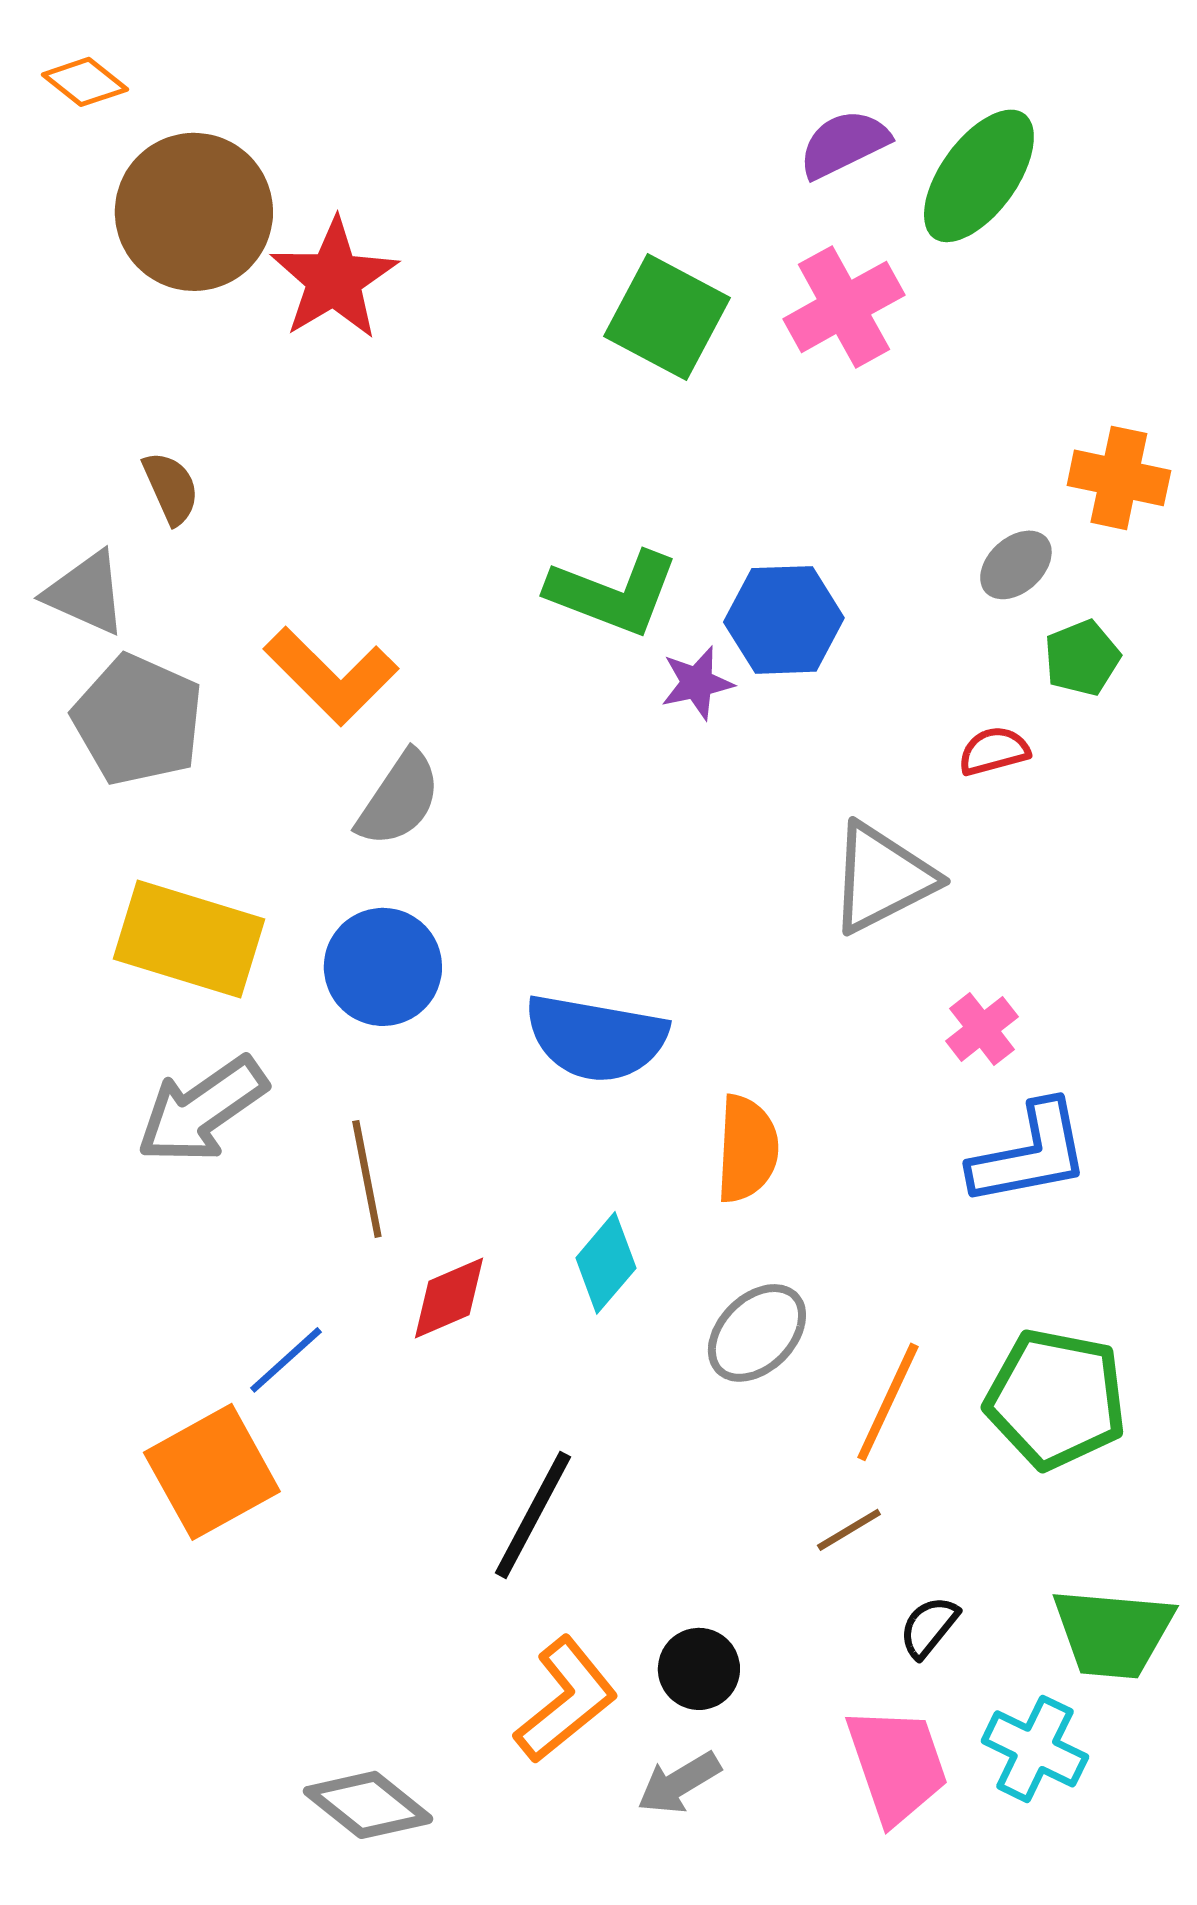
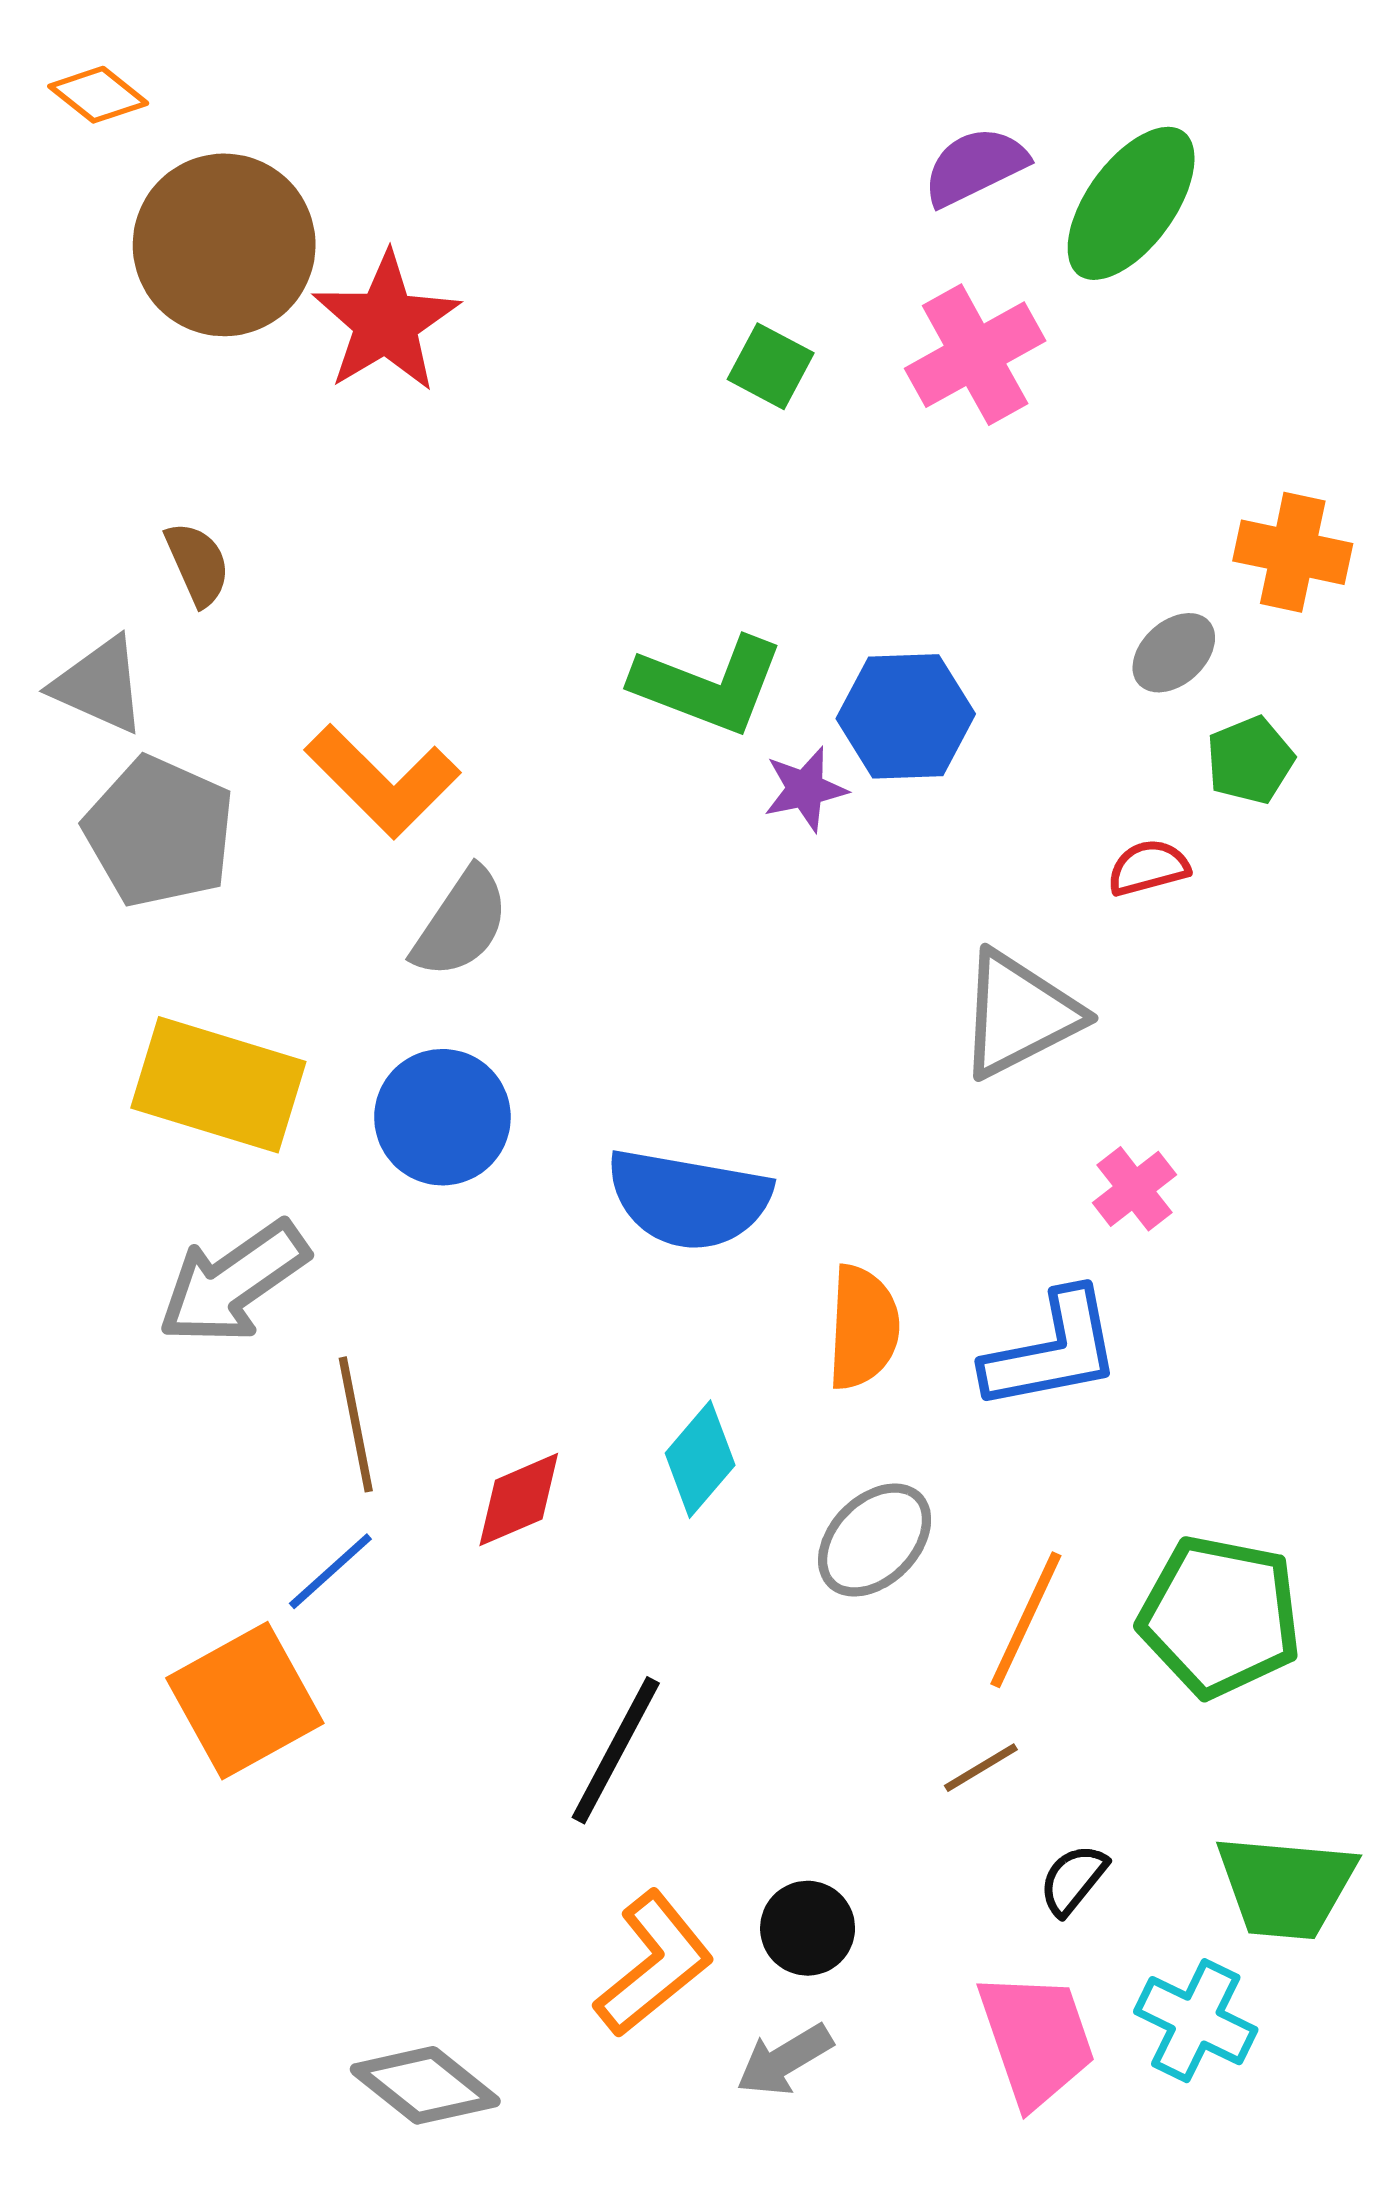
green square: (667, 317) -> (771, 366), size x0.6
blue L-shape: (1030, 1154) -> (1052, 1351), moved
brown line: (367, 1179) -> (356, 1424), moved

